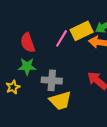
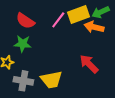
red semicircle: (28, 43) -> (25, 21), turned -42
gray cross: (52, 80) -> (23, 81), moved

